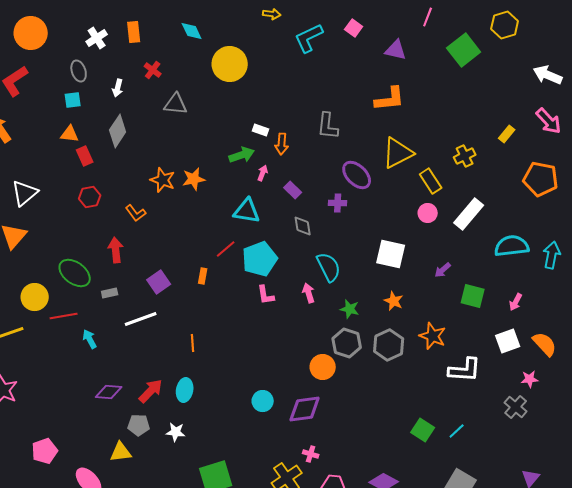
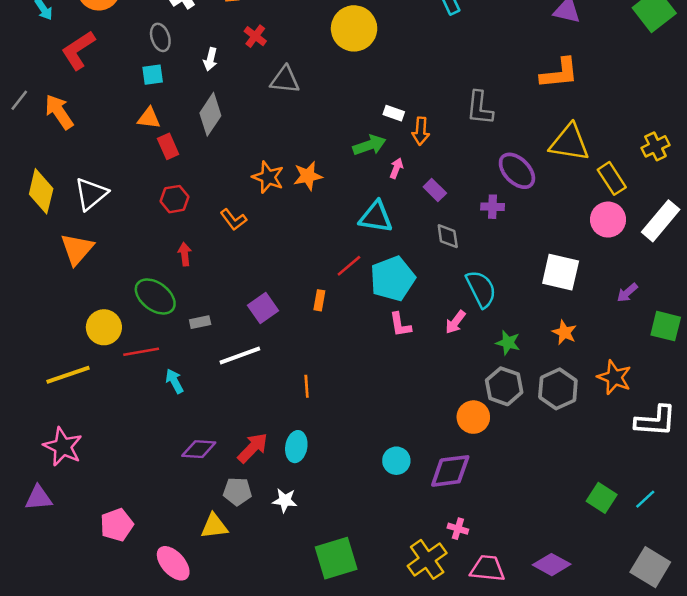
yellow triangle: (398, 153) -> (570, 143), turned 36
pink circle: (428, 213) -> (608, 220), size x1.4
red arrow: (116, 250) -> (185, 254), moved, size x0.7
pink arrow: (309, 293) -> (455, 322), turned -126

